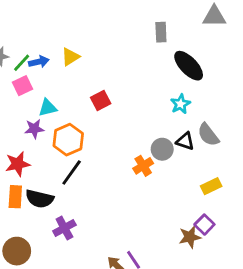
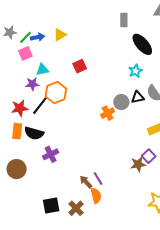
black triangle: (185, 141) -> (138, 97), turned -32
black line: (72, 173) -> (40, 106), moved

